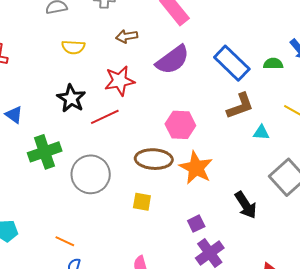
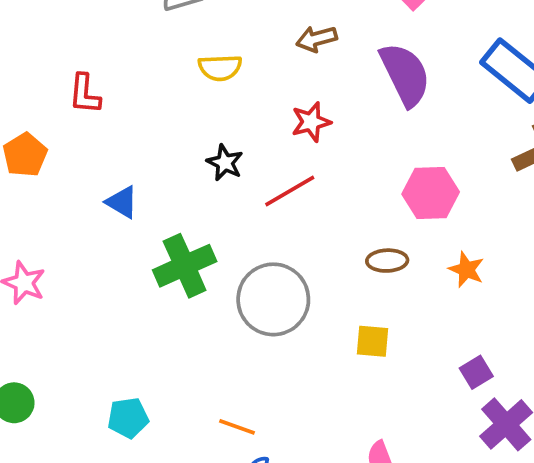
purple semicircle: (173, 60) -> (405, 74), turned -75
red star: (120, 81) -> (311, 122), size x0.7
black star: (71, 98) -> (225, 163), size x0.7
brown ellipse: (154, 159) -> (387, 261), size x0.6
orange star: (196, 168) -> (466, 270), size x0.6

